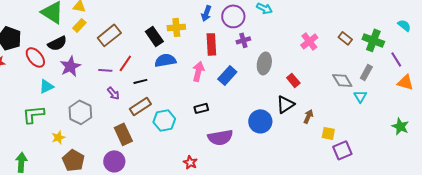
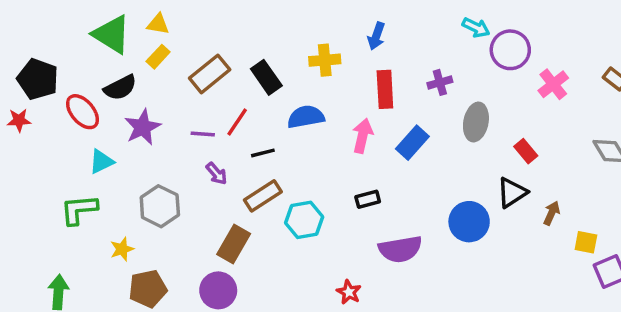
purple circle: (233, 16) -> (510, 50), moved
black rectangle: (154, 36) -> (266, 77), moved
brown rectangle: (123, 134) -> (234, 244), turned 55
brown pentagon: (73, 160) -> (148, 289), turned 30

